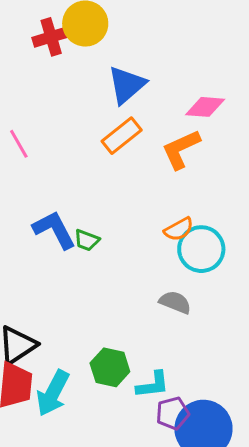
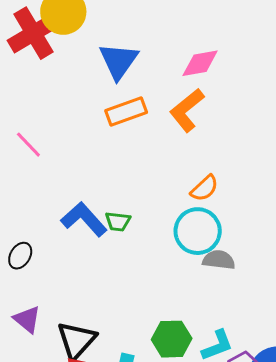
red cross: (51, 37) -> (34, 33), size x1.4
orange rectangle: (122, 136) -> (126, 111), turned 33
cyan circle: (201, 249) -> (198, 231), moved

